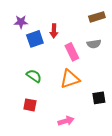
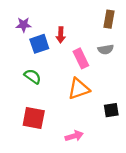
brown rectangle: (97, 17) -> (109, 19), turned -63
green semicircle: (34, 76) -> (33, 76), moved
red square: (30, 105) -> (34, 118), size x1.5

